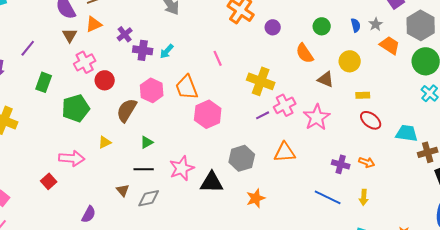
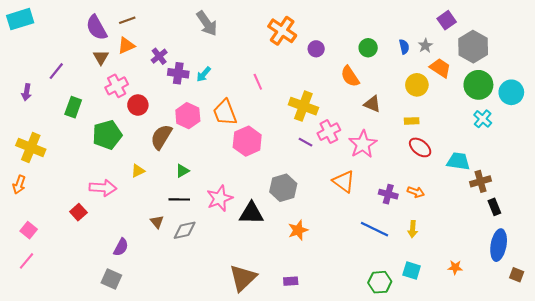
yellow circle: (350, 61) -> (417, 85), moved
purple line: (263, 115) -> (306, 142), turned 56
orange triangle: (285, 152) -> (344, 181), moved, turned 40

